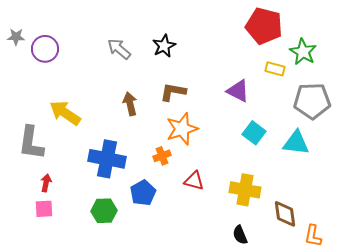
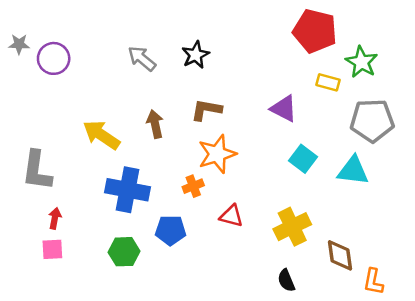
yellow arrow: (65, 113) -> (101, 135), moved
yellow cross: (245, 190) -> (292, 227), turned -36
blue pentagon: (143, 193) -> (171, 230), turned 30

